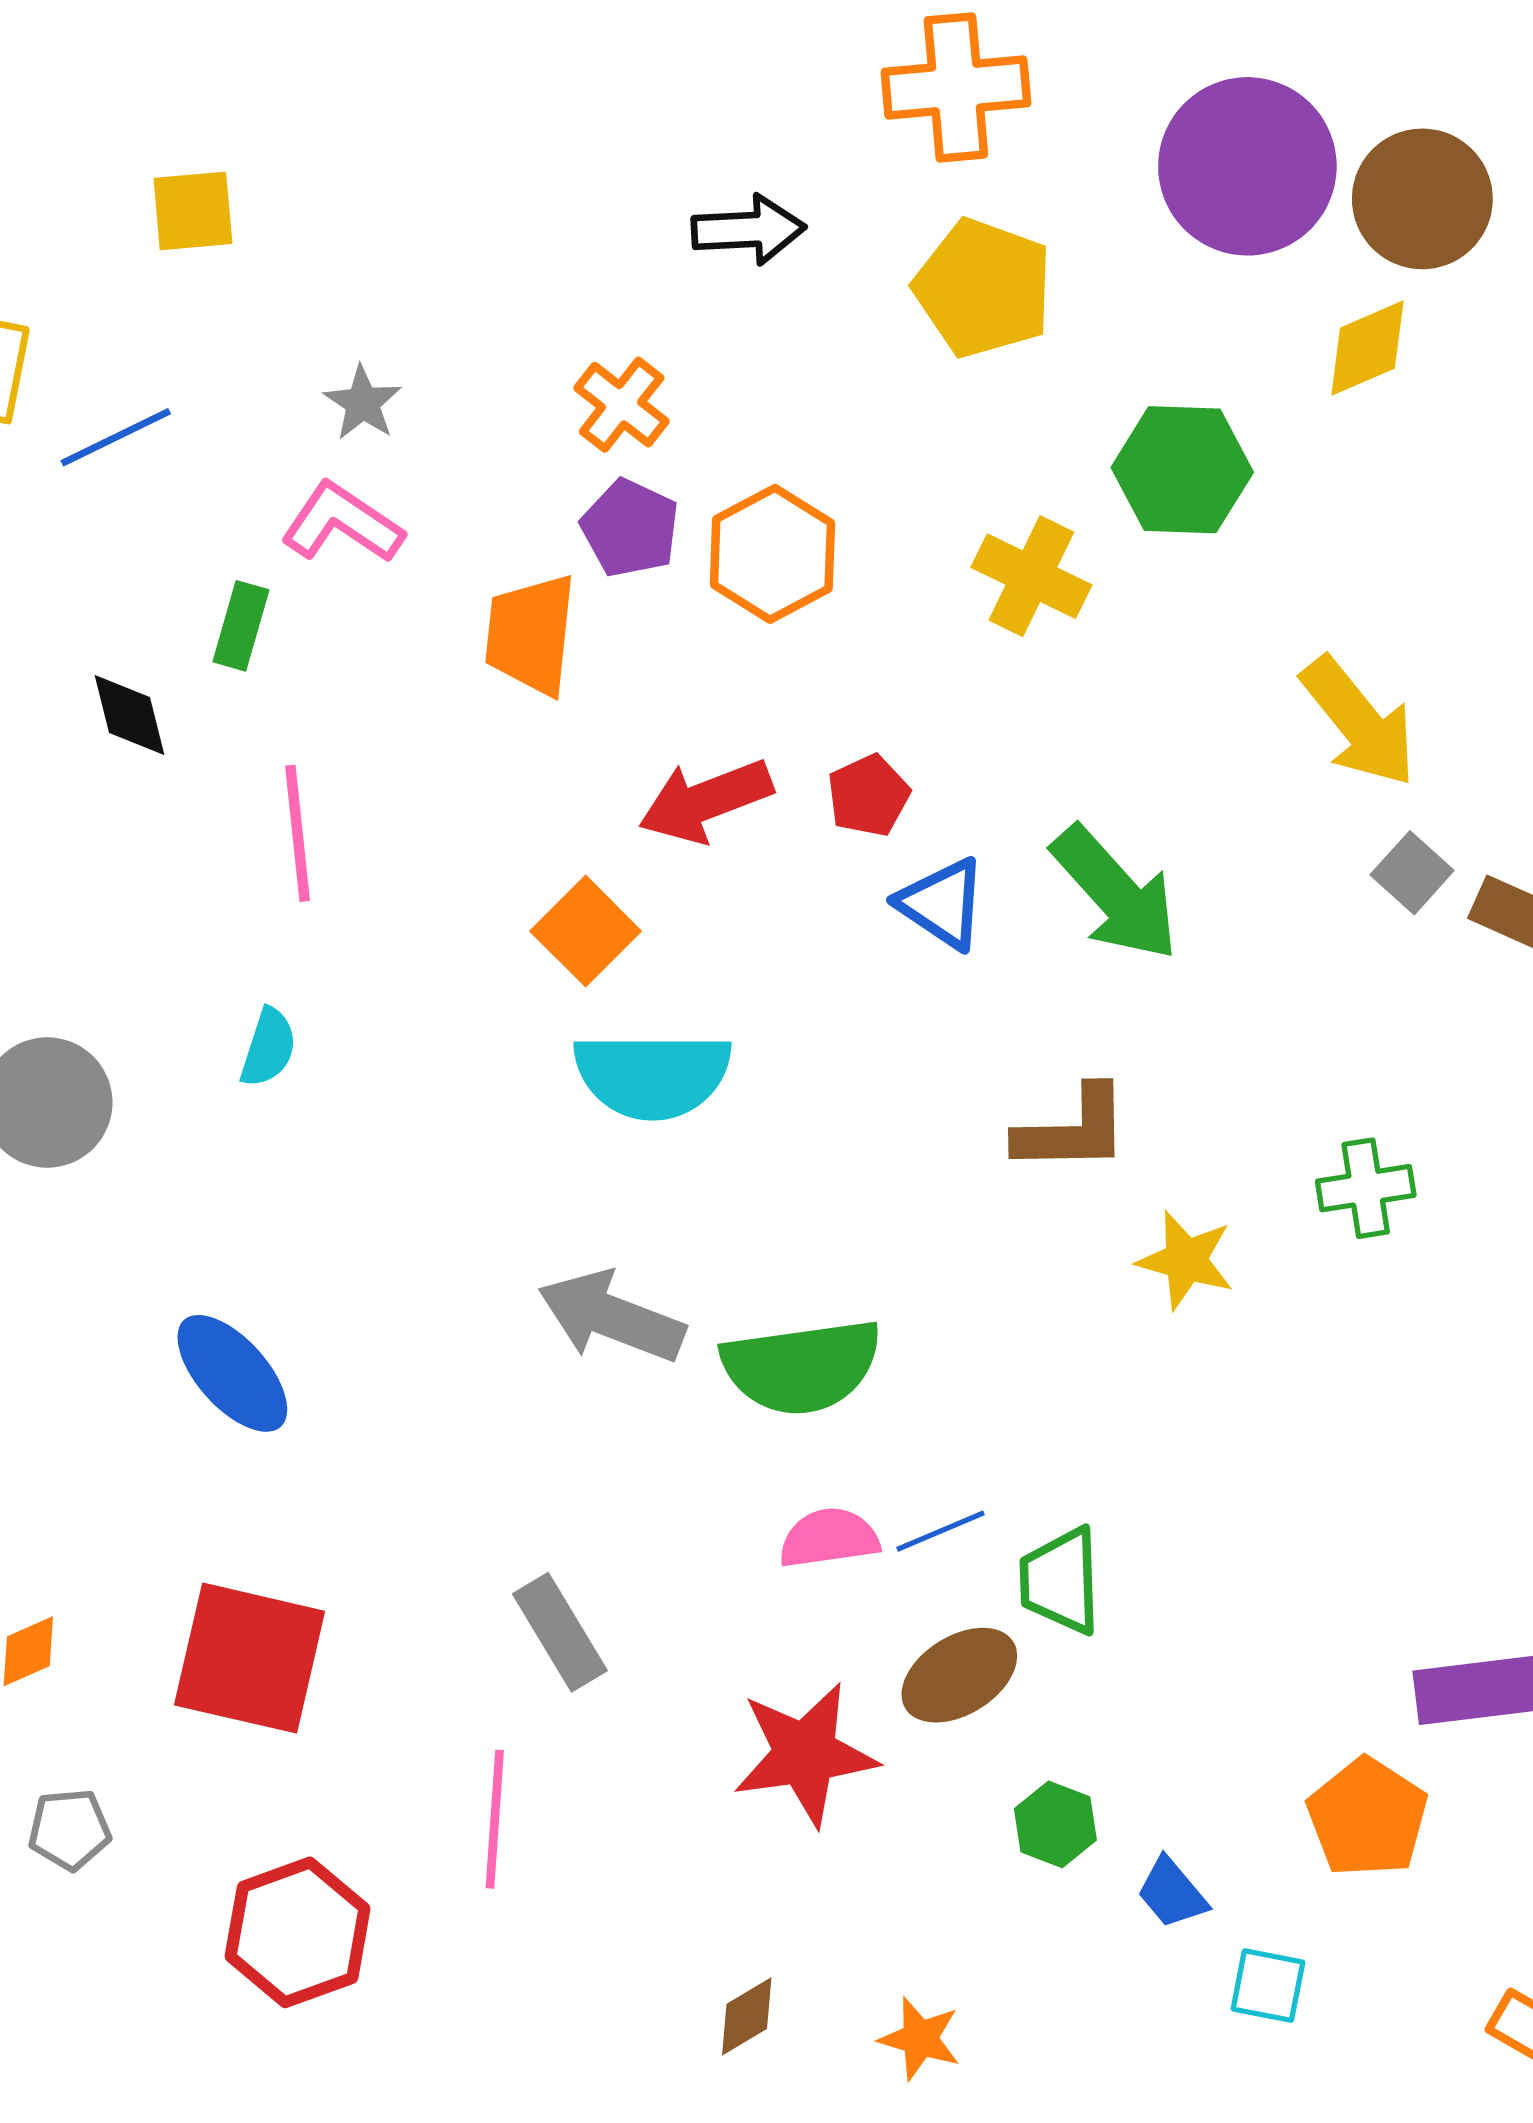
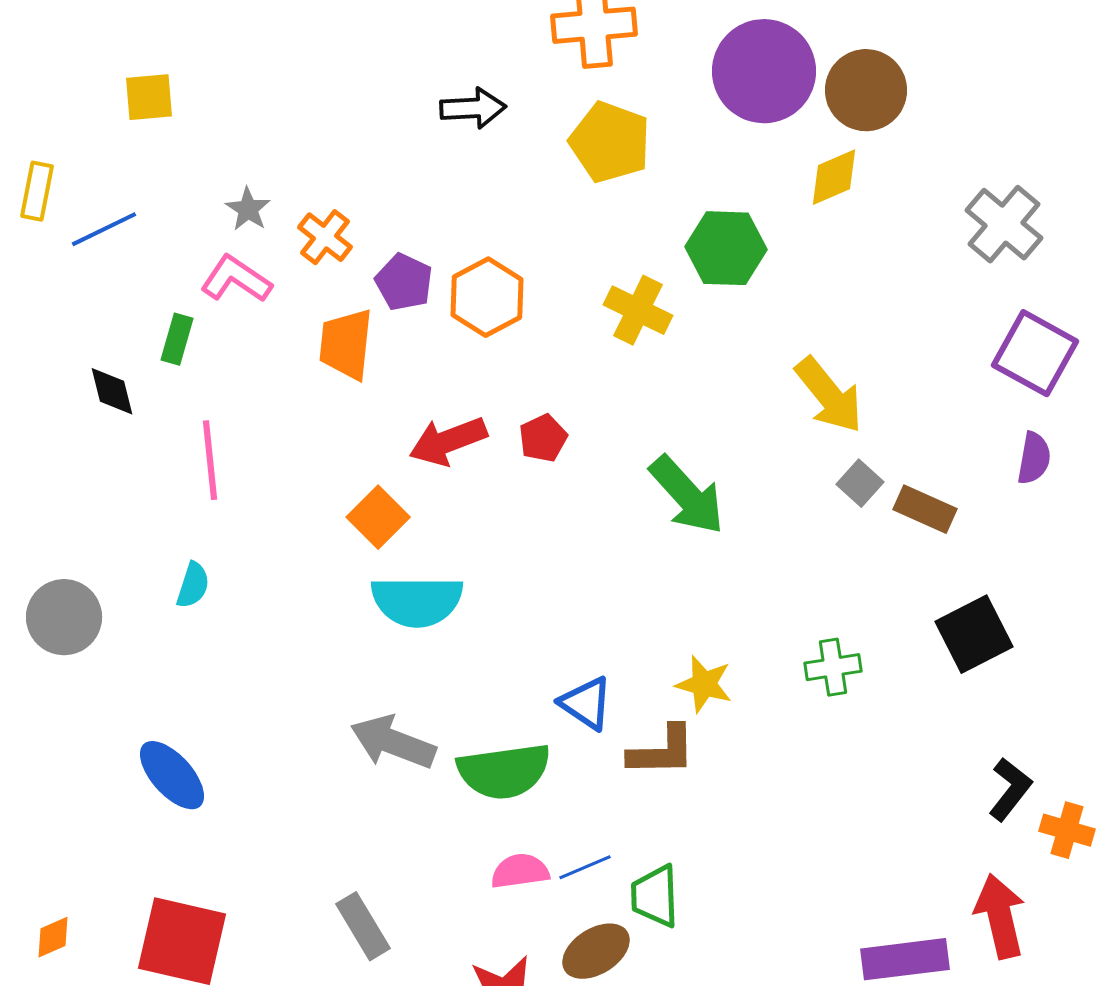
orange cross: (622, 405) -> (325, 237), moved
blue triangle: (942, 904) -> (586, 703), moved
brown L-shape: (1073, 1130) -> (662, 751), moved
yellow star: (1186, 1260) -> (704, 684), moved

